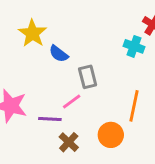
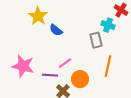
gray rectangle: (88, 77) -> (96, 40), moved
orange circle: (111, 135) -> (80, 79), moved

